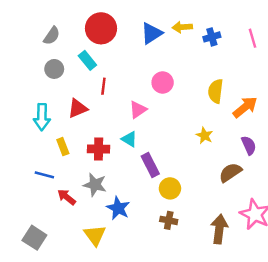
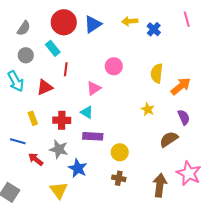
blue triangle: (151, 33) -> (93, 24), moved
blue cross: (212, 37) -> (154, 29), turned -32
pink line: (252, 38) -> (187, 19), moved
cyan arrow: (42, 117) -> (16, 81), moved, turned -30
purple rectangle: (150, 165) -> (93, 136), moved, turned -60

